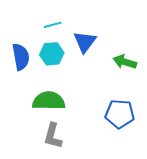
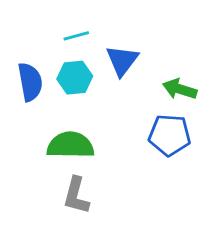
blue pentagon: (120, 114) -> (170, 135), moved

